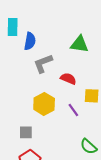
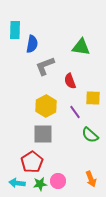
red semicircle: (68, 79) -> (70, 81), turned -133
gray square: (26, 132) -> (43, 134), moved, size x1.5
green semicircle: (89, 146) -> (90, 135), moved

